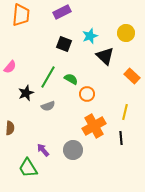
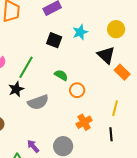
black triangle: (105, 56) -> (106, 55), moved
green line: (48, 77) -> (26, 67), moved
gray semicircle: (48, 106) -> (38, 102), size x1.5
orange cross: (94, 126) -> (84, 122), size x0.7

